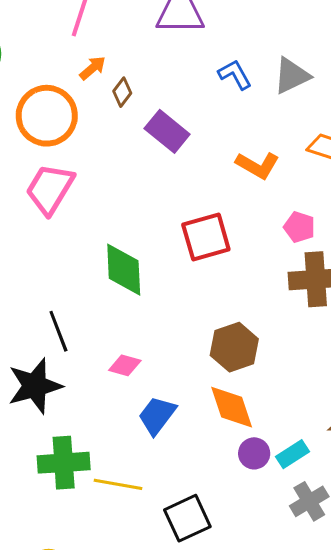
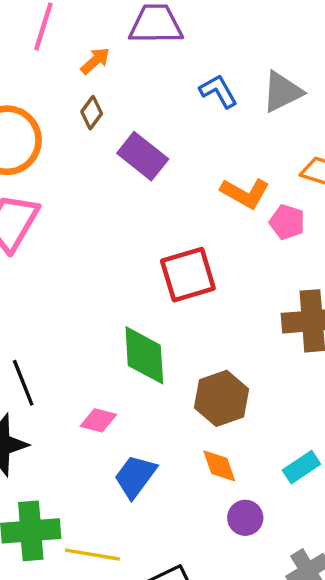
orange arrow: (93, 68) -> (95, 61), moved
pink pentagon: (299, 227) -> (287, 222), moved
green diamond: (124, 270) -> (144, 355), moved
orange diamond: (232, 407) -> (219, 466), size x0.7
cyan rectangle: (293, 454) -> (301, 467), moved

